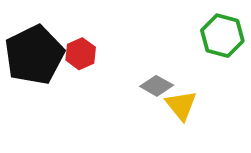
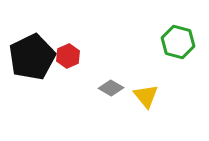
gray diamond: (157, 86) -> (111, 88), moved

